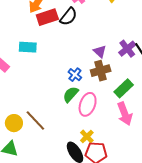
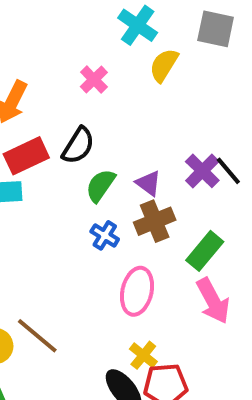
red rectangle: (47, 17) -> (26, 156), moved
black semicircle: (69, 17) -> (78, 146), moved
green semicircle: (71, 94) -> (100, 185), moved

